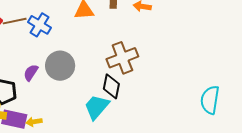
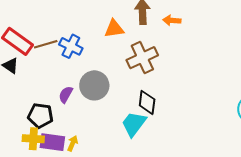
brown cross: (122, 58) -> (142, 58), moved
yellow arrow: (34, 122) -> (73, 143), turned 126

